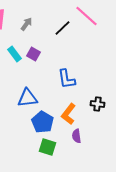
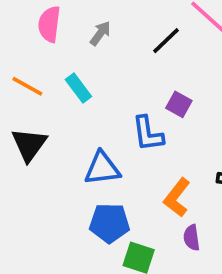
purple square: (34, 54) -> (179, 104), moved
blue L-shape: (66, 79) -> (148, 134), moved
blue pentagon: (42, 122) -> (109, 223), moved, turned -30

